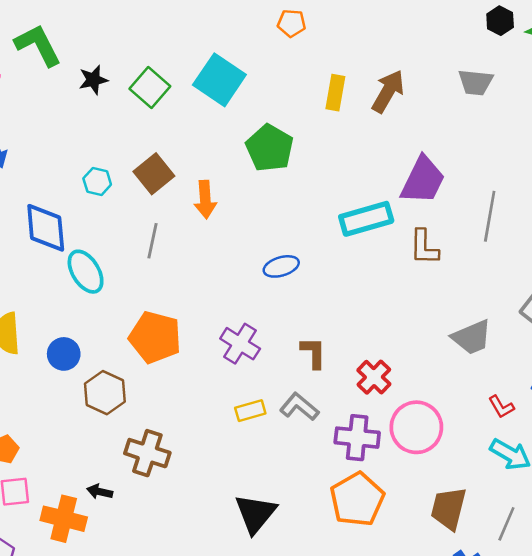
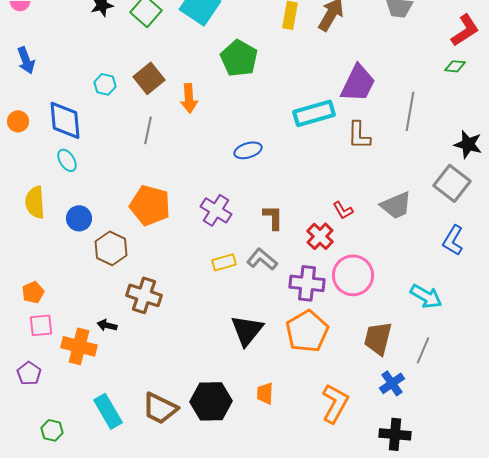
cyan ellipse: (86, 272) -> (67, 160), moved, size x0.7
red L-shape: (501, 407) -> (343, 210), moved
black triangle: (255, 514) -> (247, 330), moved

